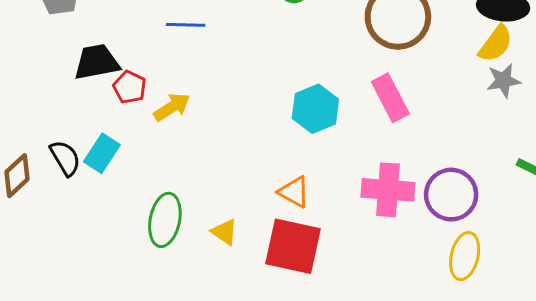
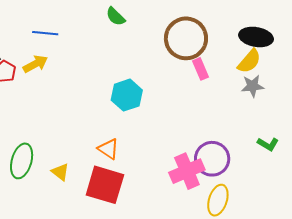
pink rectangle: (390, 98) -> (201, 69), moved, size x0.7
yellow arrow: (172, 107) -> (35, 64), moved
pink cross: (388, 190) -> (187, 171), moved, turned -32

